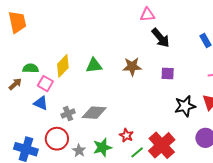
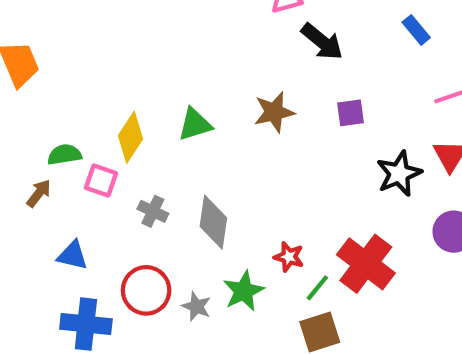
blue triangle: (41, 103) -> (73, 255), moved
gray diamond: (94, 113) -> (213, 222), turned -75
gray cross: (68, 114) -> (153, 211), moved, turned -32

